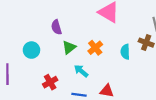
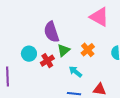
purple semicircle: (56, 27) -> (51, 32), size x1.5
red cross: (50, 82) -> (47, 61), moved

